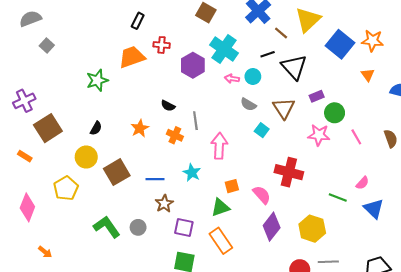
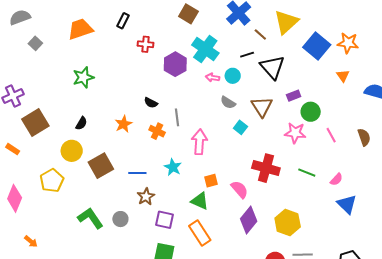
orange trapezoid: (132, 57) -> (80, 29), moved
green line: (338, 197) -> (307, 173), moved
green triangle: (220, 207) -> (200, 201), turned 42

